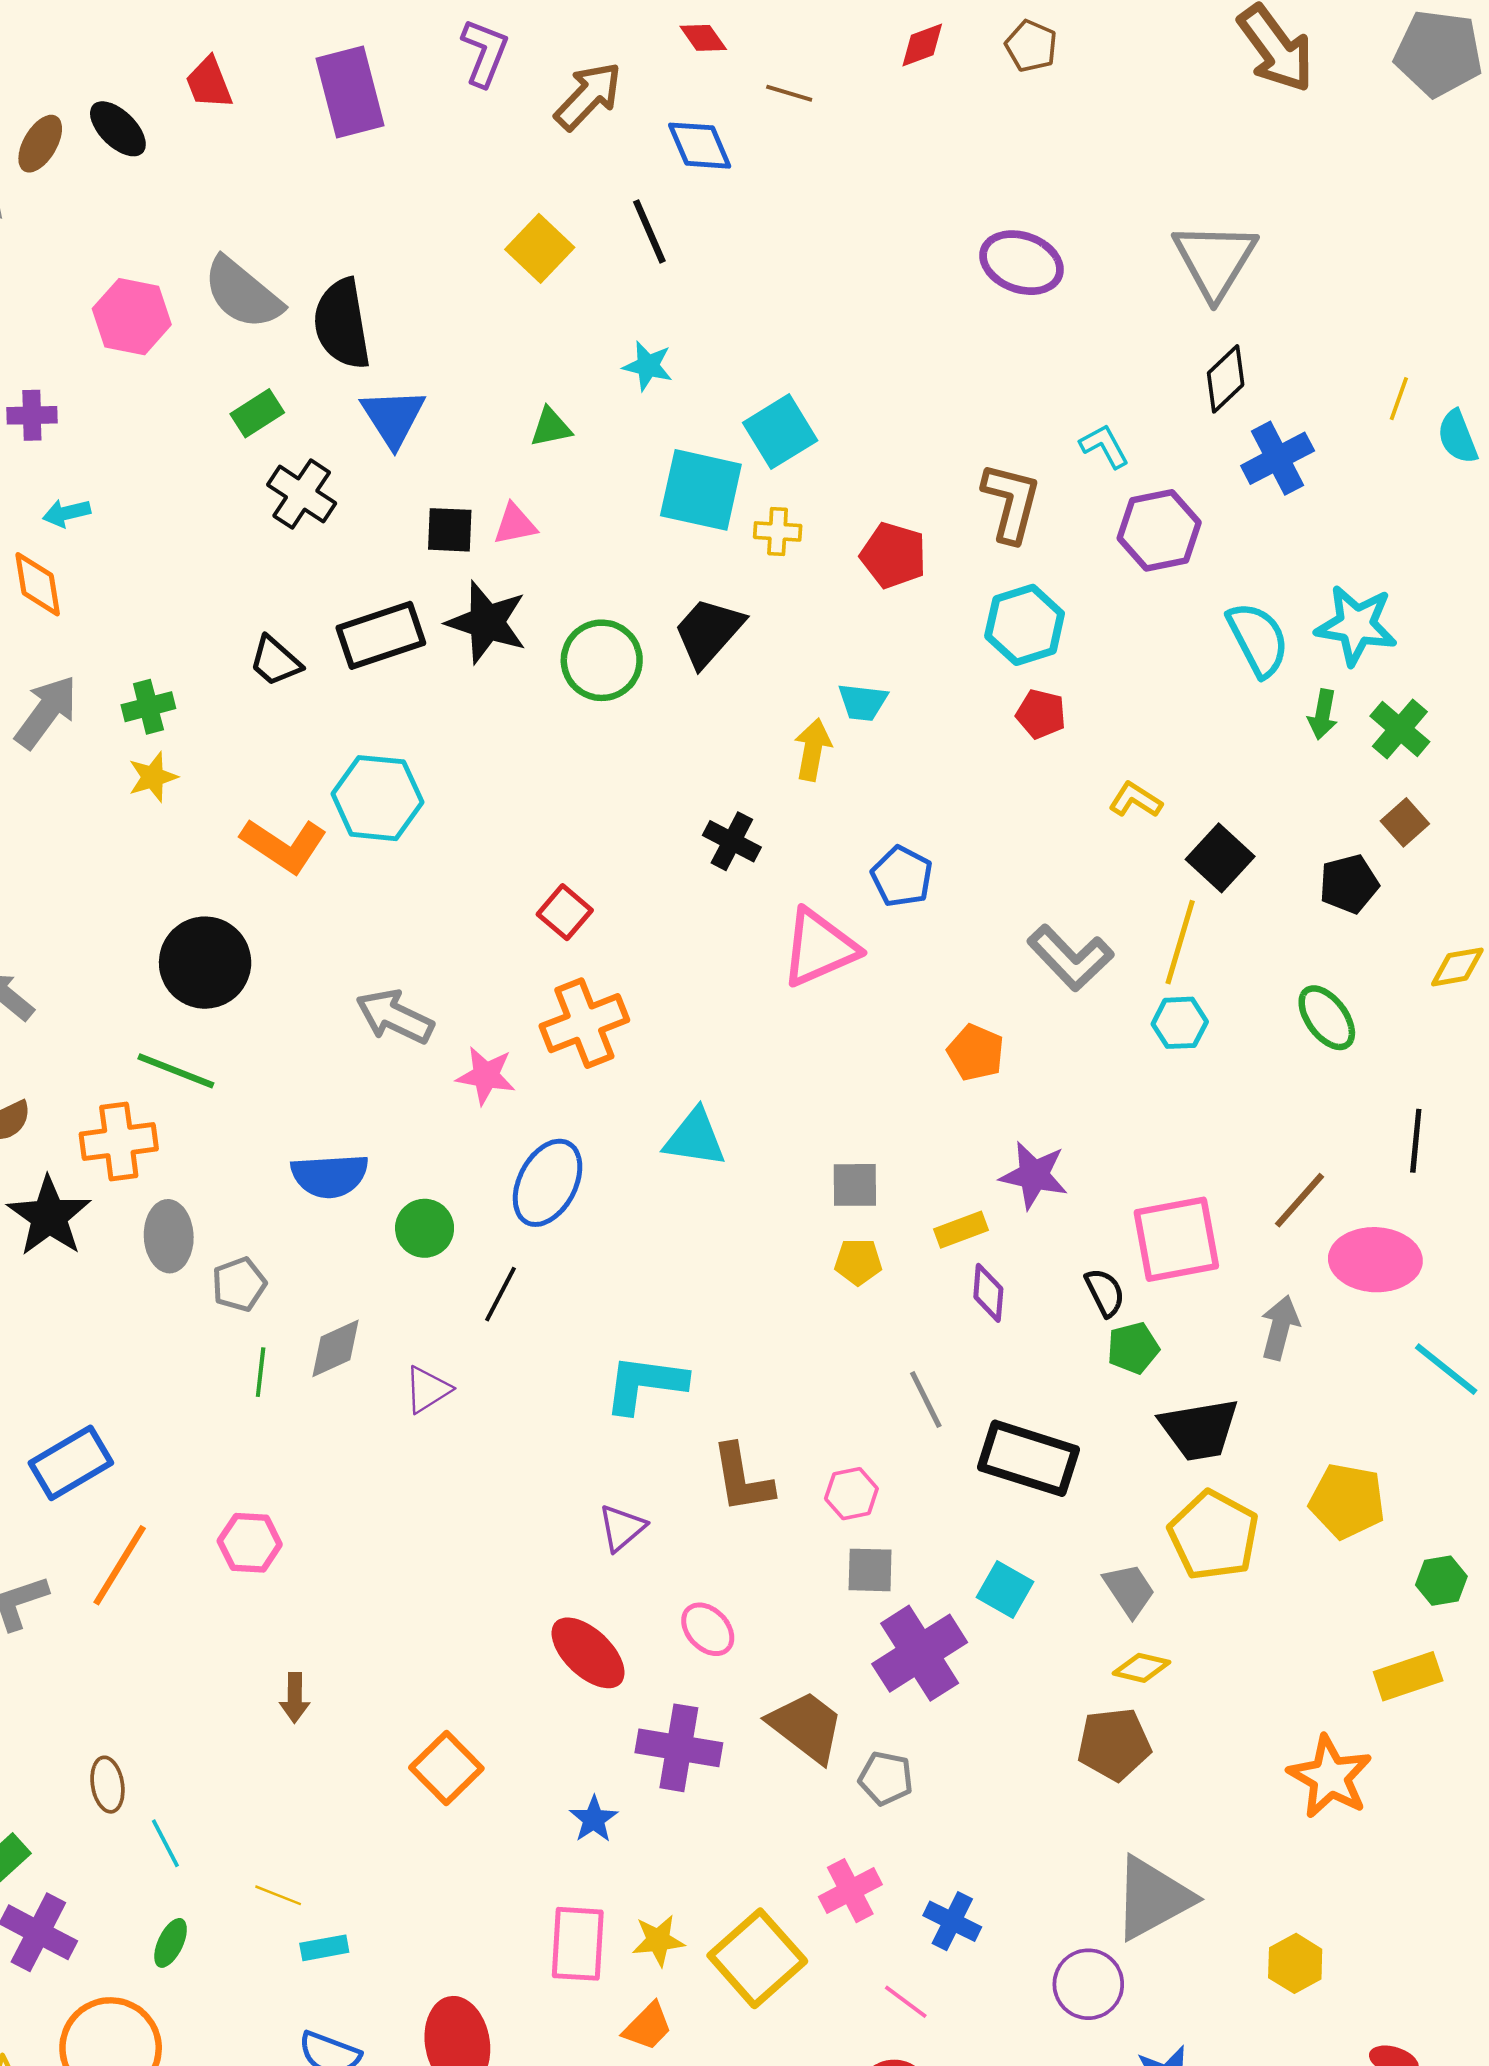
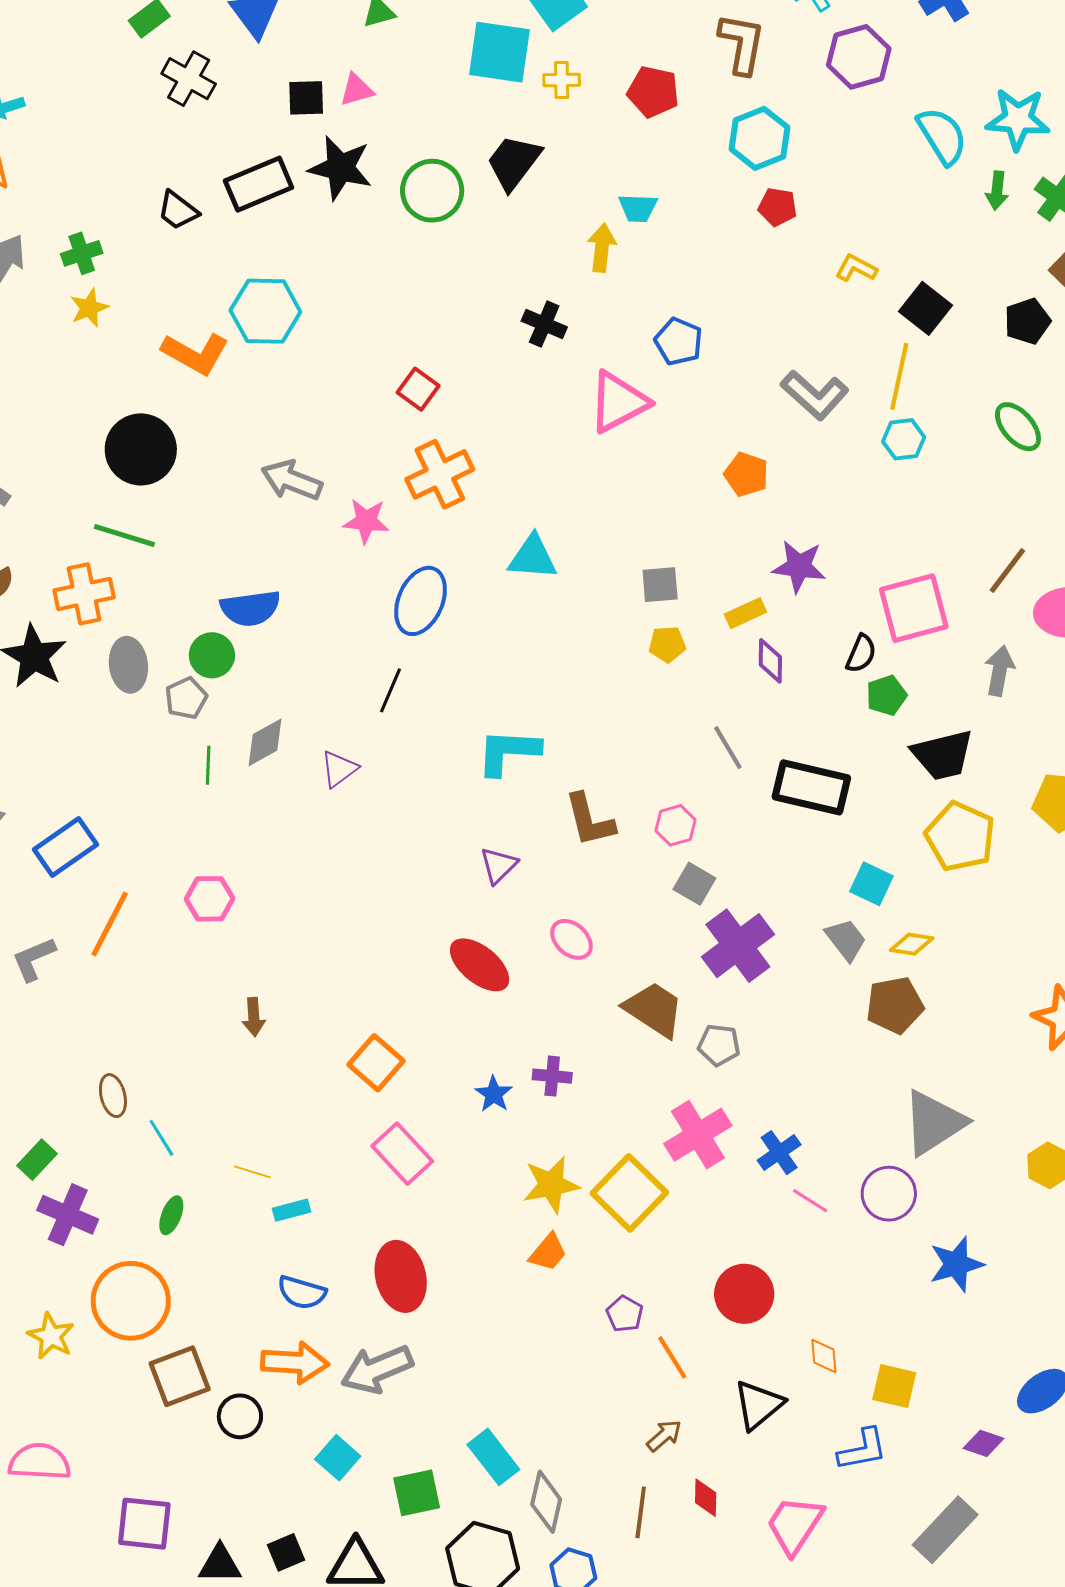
green circle: (425, 1228) -> (212, 655), moved
black semicircle: (1105, 1292) -> (861, 654), turned 54
gray square: (870, 1570) -> (694, 884), turned 33
cyan square: (1005, 1589) -> (871, 884), moved
gray trapezoid: (1129, 1590) -> (846, 940), moved
purple cross: (679, 1748) -> (552, 1076), moved, size x0.6
pink cross: (850, 1891) -> (698, 1135), size x1.4
blue cross: (952, 1921) -> (779, 1153), turned 33
yellow star: (658, 1940) -> (551, 1185), size x1.4
pink rectangle: (578, 1944) -> (402, 1154), moved, turned -42
pink line: (906, 2002) -> (810, 1201), moved

